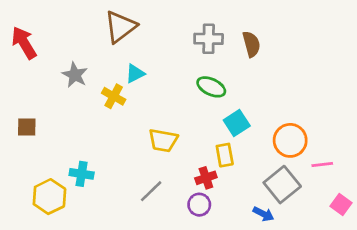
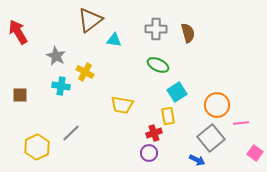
cyan triangle: (135, 74) -> (114, 40), moved, turned 35
cyan cross: (82, 174) -> (61, 86), moved
gray line: (151, 191) -> (71, 133), moved

